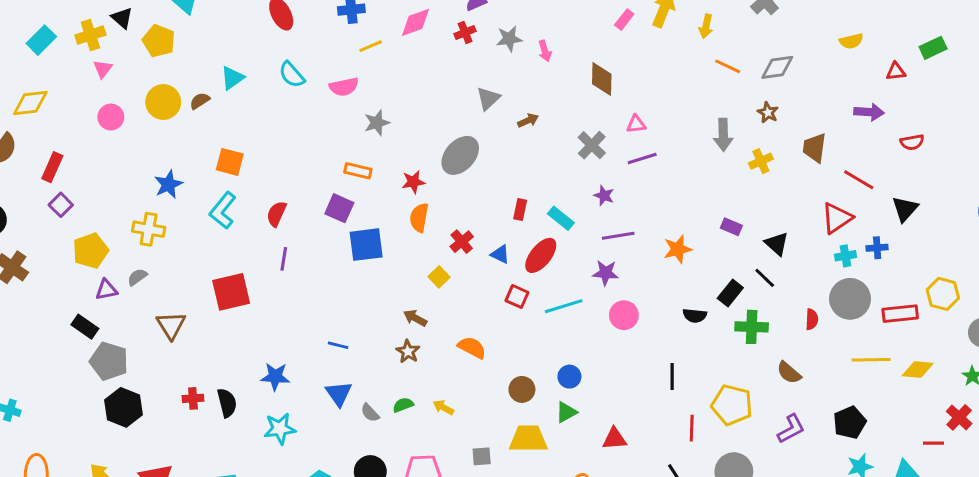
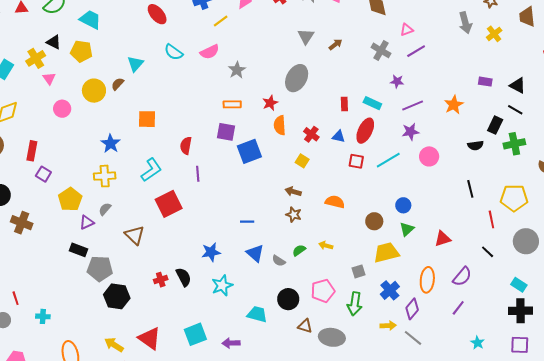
cyan L-shape: (223, 210) -> (151, 170), moved, turned -150

